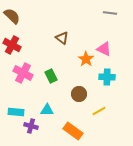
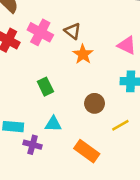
orange star: (86, 59) -> (83, 54), moved
pink cross: (23, 73) -> (40, 32), moved
green rectangle: (51, 76) -> (45, 87), moved

